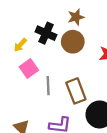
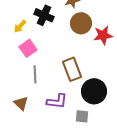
brown circle: (73, 42) -> (81, 23), moved
gray line: (48, 86) -> (35, 74), moved

